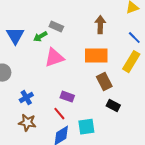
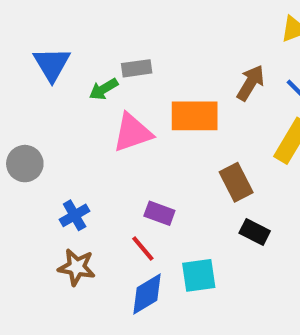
brown arrow: (100, 25) -> (251, 83), moved, turned 30
gray rectangle: (56, 27) -> (137, 68), turned -32
blue triangle: (15, 36) -> (52, 64), moved
orange rectangle: (96, 56) -> (195, 116), moved

